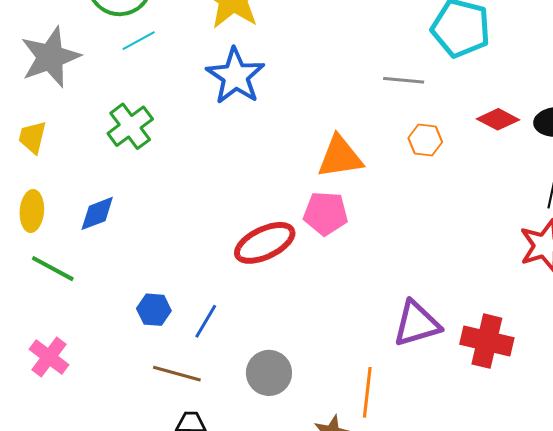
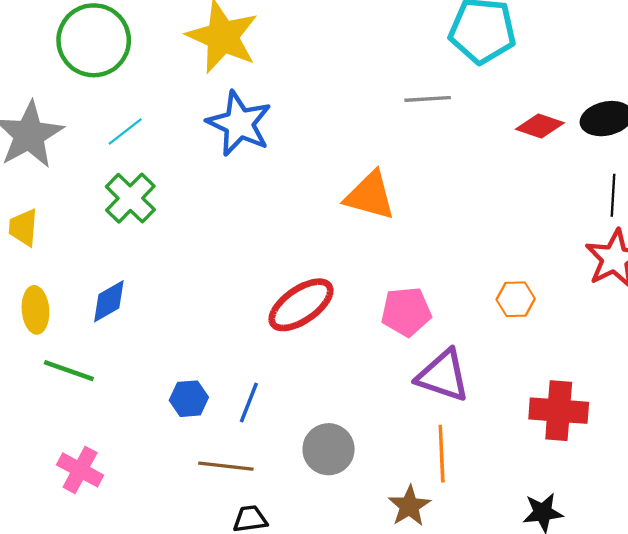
cyan line: (139, 41) -> (125, 132), moved
orange hexagon: (425, 140) -> (516, 299), moved
orange triangle: (340, 157) -> (370, 196), turned 33
pink pentagon: (326, 213) -> (406, 312), moved
purple triangle: (417, 324) -> (443, 376), moved, turned 44
red cross: (487, 341) -> (559, 411), moved

